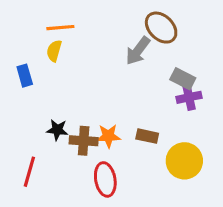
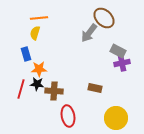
blue rectangle: (25, 76) -> (26, 54), moved
orange star: (108, 136) -> (39, 69), moved
yellow circle: (184, 161) -> (116, 118), moved
red line: (29, 172) -> (21, 89), moved

